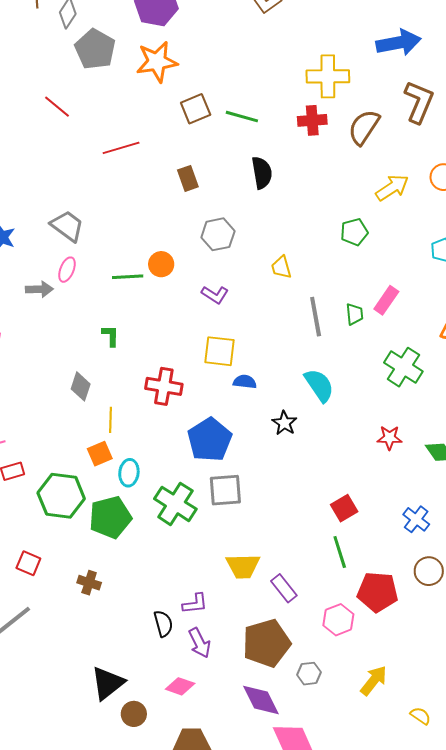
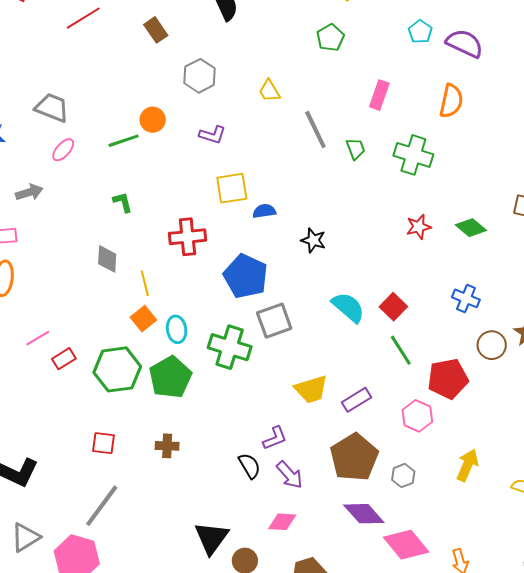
pink ellipse: (67, 270) -> (63, 150), turned 35
gray arrow: (39, 289) -> (29, 192), moved
green trapezoid: (355, 314) -> (356, 149), moved
cyan semicircle: (319, 385) -> (348, 307), moved
purple rectangle: (284, 588) -> (356, 400), turned -68

